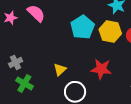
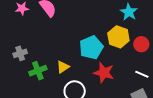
cyan pentagon: (82, 27) -> (91, 47), moved
green cross: (24, 83) -> (38, 71), moved, turned 30

